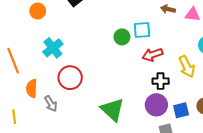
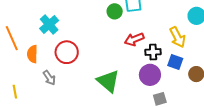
red arrow: (152, 55) -> (134, 39), moved
orange semicircle: (32, 88) -> (32, 54), moved
blue square: (181, 110) -> (175, 62), moved, turned 35

